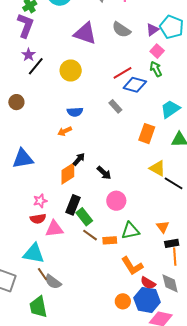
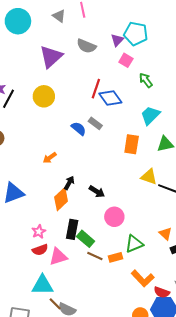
purple triangle: (85, 33) -> (51, 57), turned -50
green arrow: (156, 69) -> (146, 80), moved
red line: (123, 73) -> (96, 89), turned -30
blue diamond: (135, 85) -> (110, 98), turned 50
blue semicircle: (75, 112) -> (79, 129), moved, turned -126

